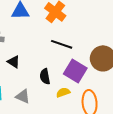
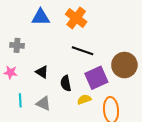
black triangle: (14, 62) -> (42, 72), moved
purple square: (75, 71) -> (96, 78), turned 35

